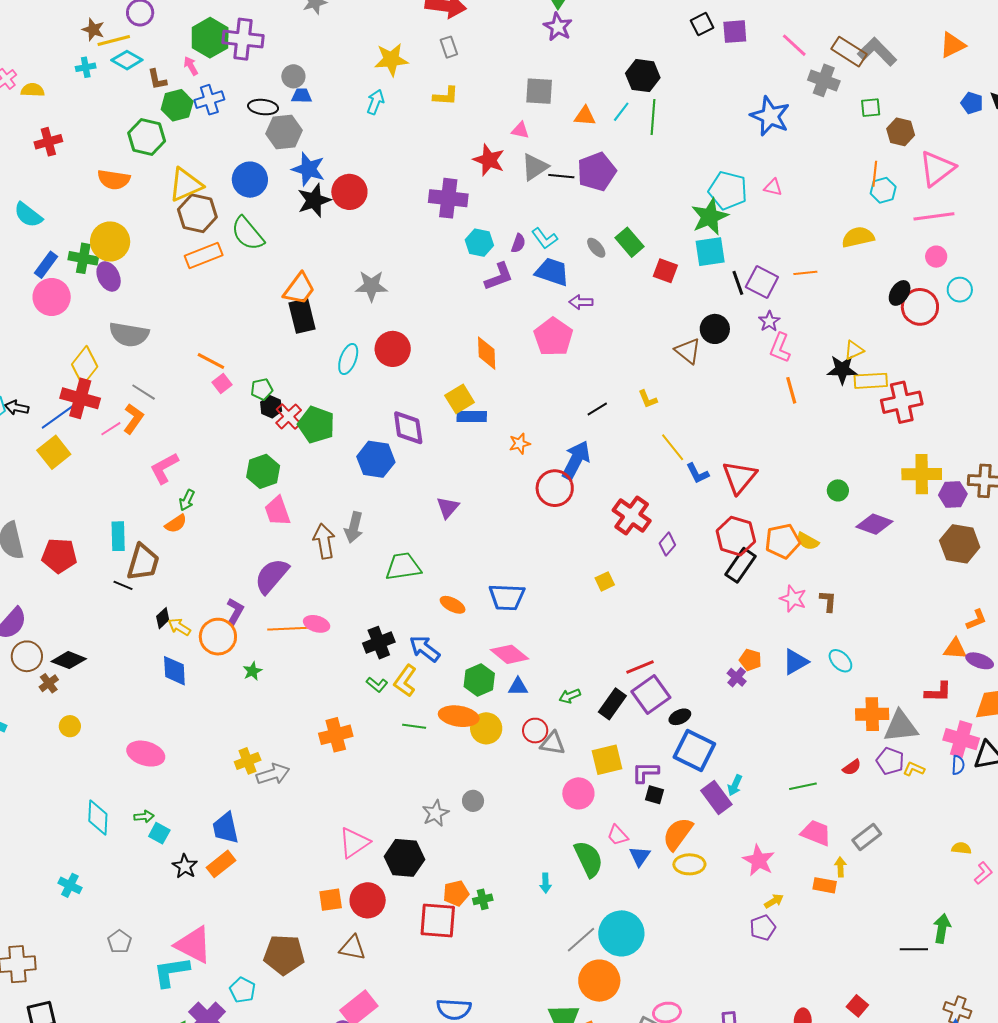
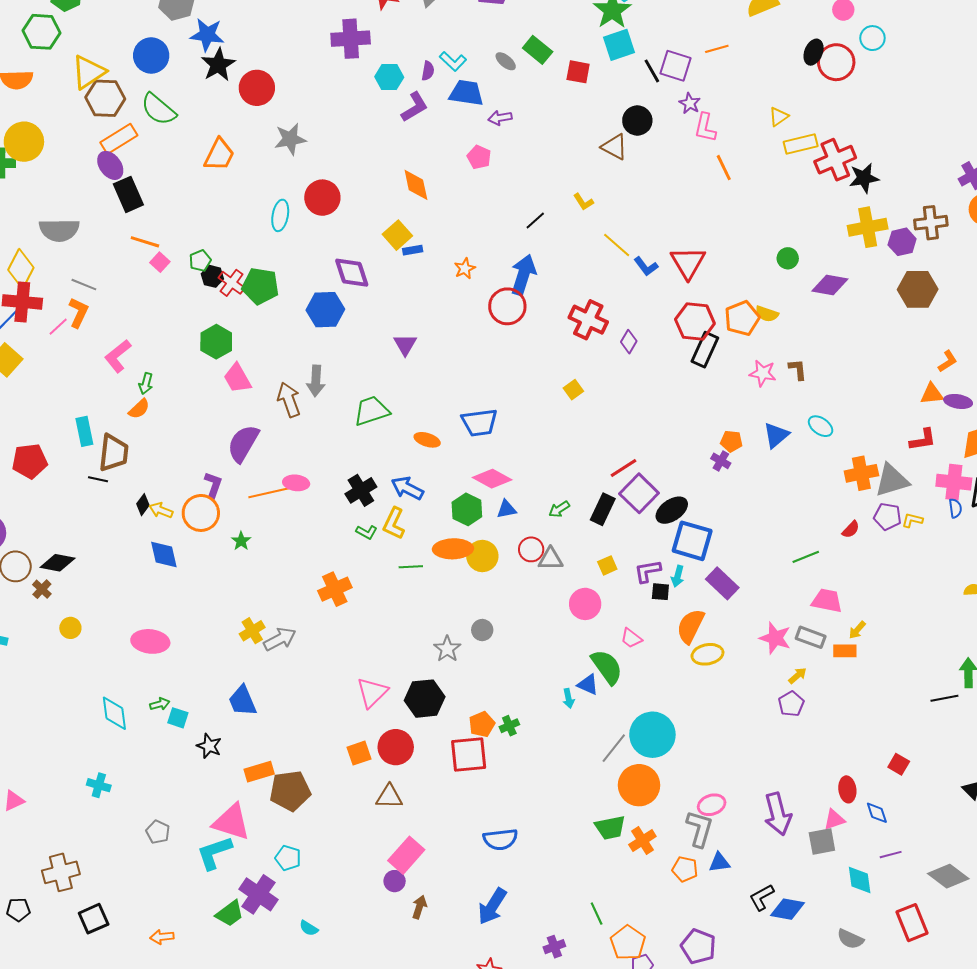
red circle: (349, 192) -> (257, 88), moved
purple ellipse: (109, 276) -> (110, 165), moved
black rectangle: (302, 316) -> (128, 194), moved
pink pentagon: (553, 337) -> (479, 157), size x0.6
black star: (842, 370) -> (864, 178), moved
blue rectangle: (472, 416) -> (413, 250), size x0.7
black ellipse: (680, 717) -> (672, 510), size x1.5
yellow square: (607, 760) -> (607, 565), size x0.6
cyan arrow: (735, 785) -> (678, 576), moved
gray rectangle: (867, 837) -> (811, 637), moved, turned 68
blue triangle: (640, 856) -> (588, 685), moved, turned -30
orange rectangle: (221, 864) -> (259, 772), moved, turned 32
yellow arrow: (840, 867) -> (857, 630), turned -126
brown pentagon: (284, 955) -> (290, 791), moved

